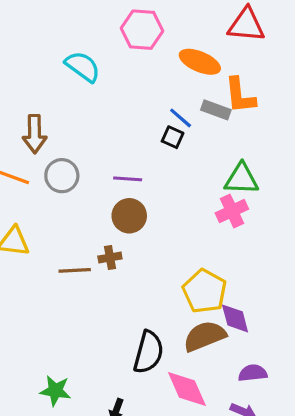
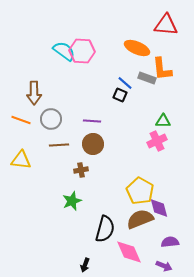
pink hexagon: (142, 30) -> (82, 51), moved
green triangle: (242, 179) -> (163, 121), size x0.7
brown line: (75, 270) -> (59, 145), moved
green star: (55, 391) -> (72, 201), moved, turned -30

